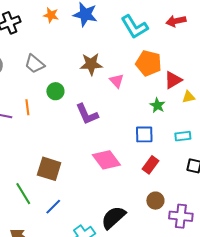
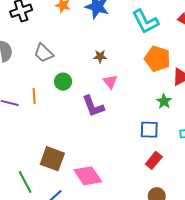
brown star: (91, 64) -> (100, 56), size x0.6
pink triangle: (117, 81) -> (110, 82), moved
pink diamond: (106, 160) -> (88, 176), moved

